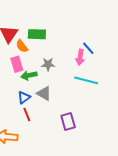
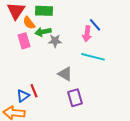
green arrow: (29, 75) -> (43, 32), moved
gray triangle: (44, 93) -> (65, 74), moved
blue triangle: (24, 97) -> (23, 96), moved

